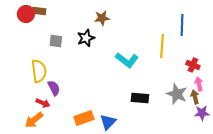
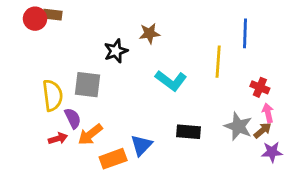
brown star: (102, 18) -> (149, 33), moved
gray square: (56, 41) -> (88, 85), moved, size x1.5
brown arrow: (195, 97) -> (263, 130), turned 64
red arrow: (43, 103) -> (58, 138), turned -40
orange arrow: (34, 120) -> (90, 134), moved
blue triangle: (108, 122) -> (141, 145), moved

